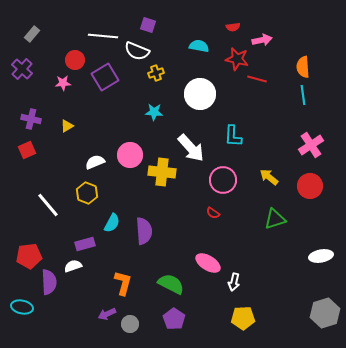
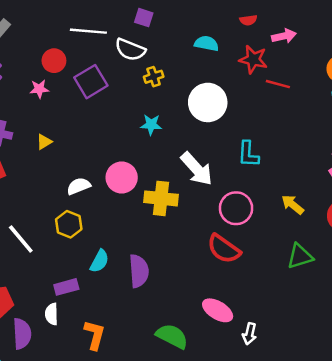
red semicircle: (213, 213) -> (224, 249), size x2.0
white semicircle: (73, 266) -> (52, 314), turned -72
orange L-shape: (123, 283) -> (95, 335), moved

